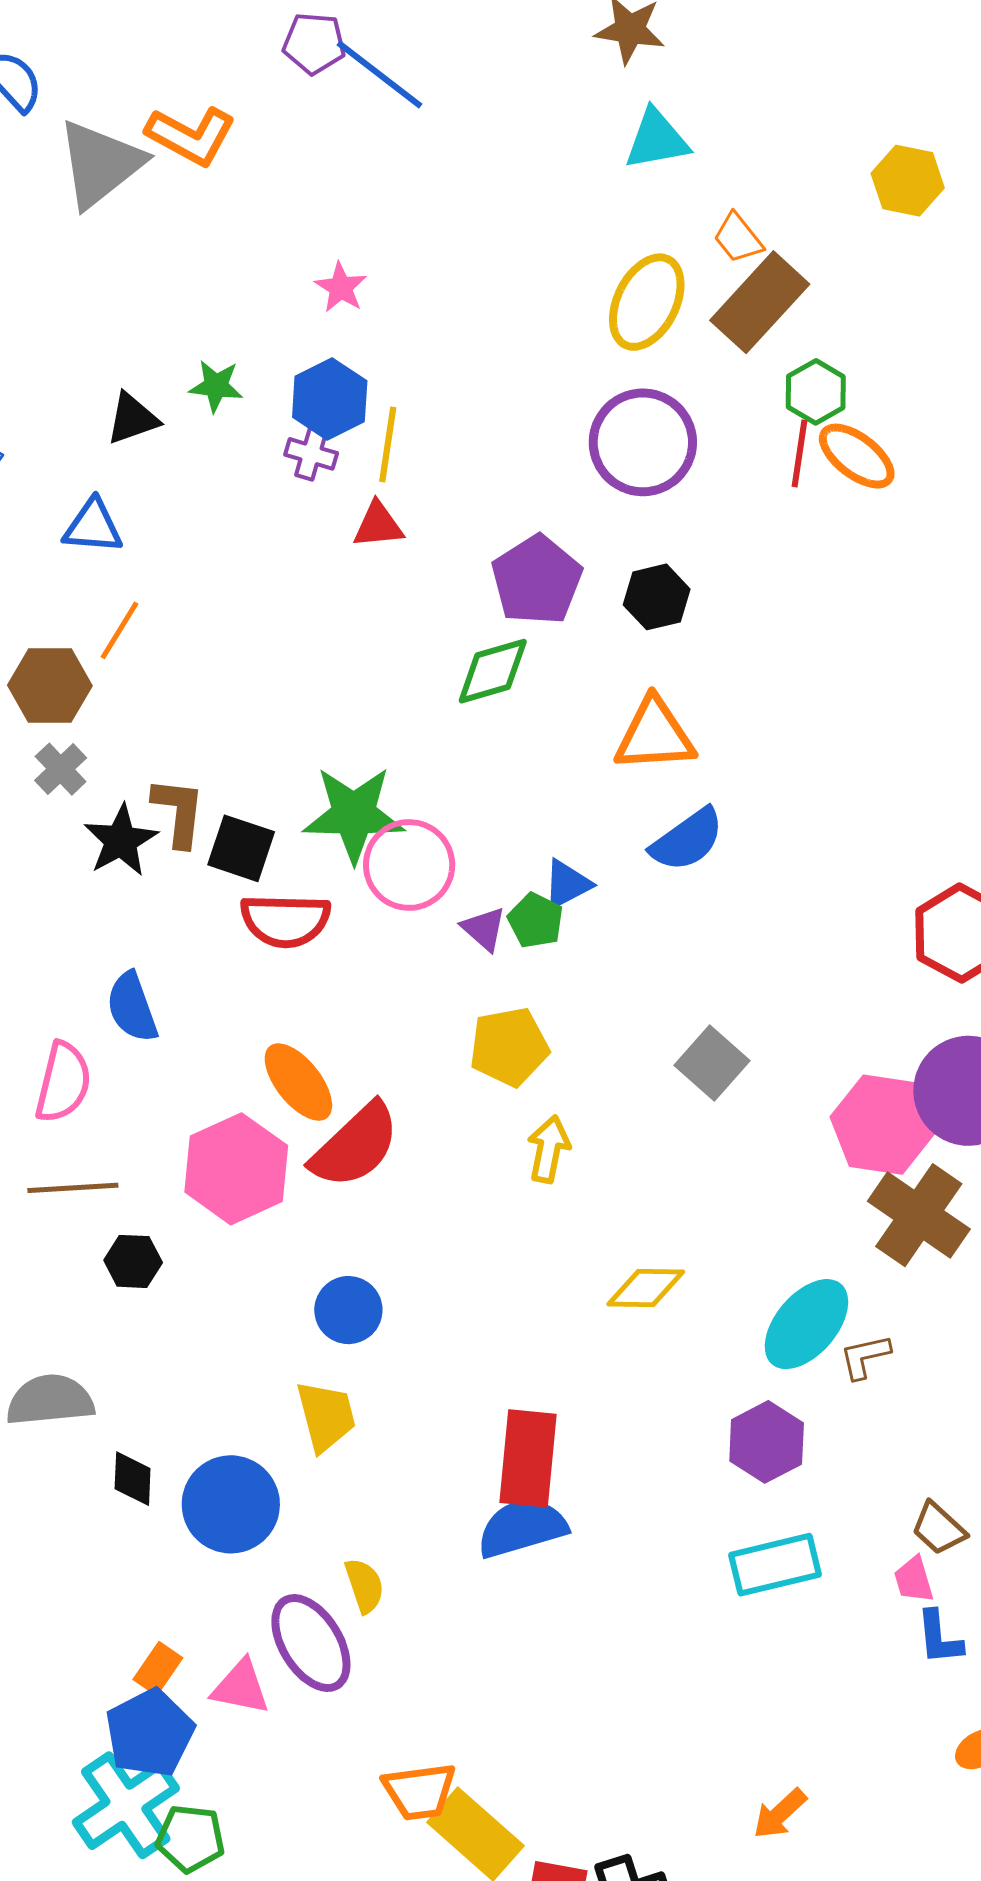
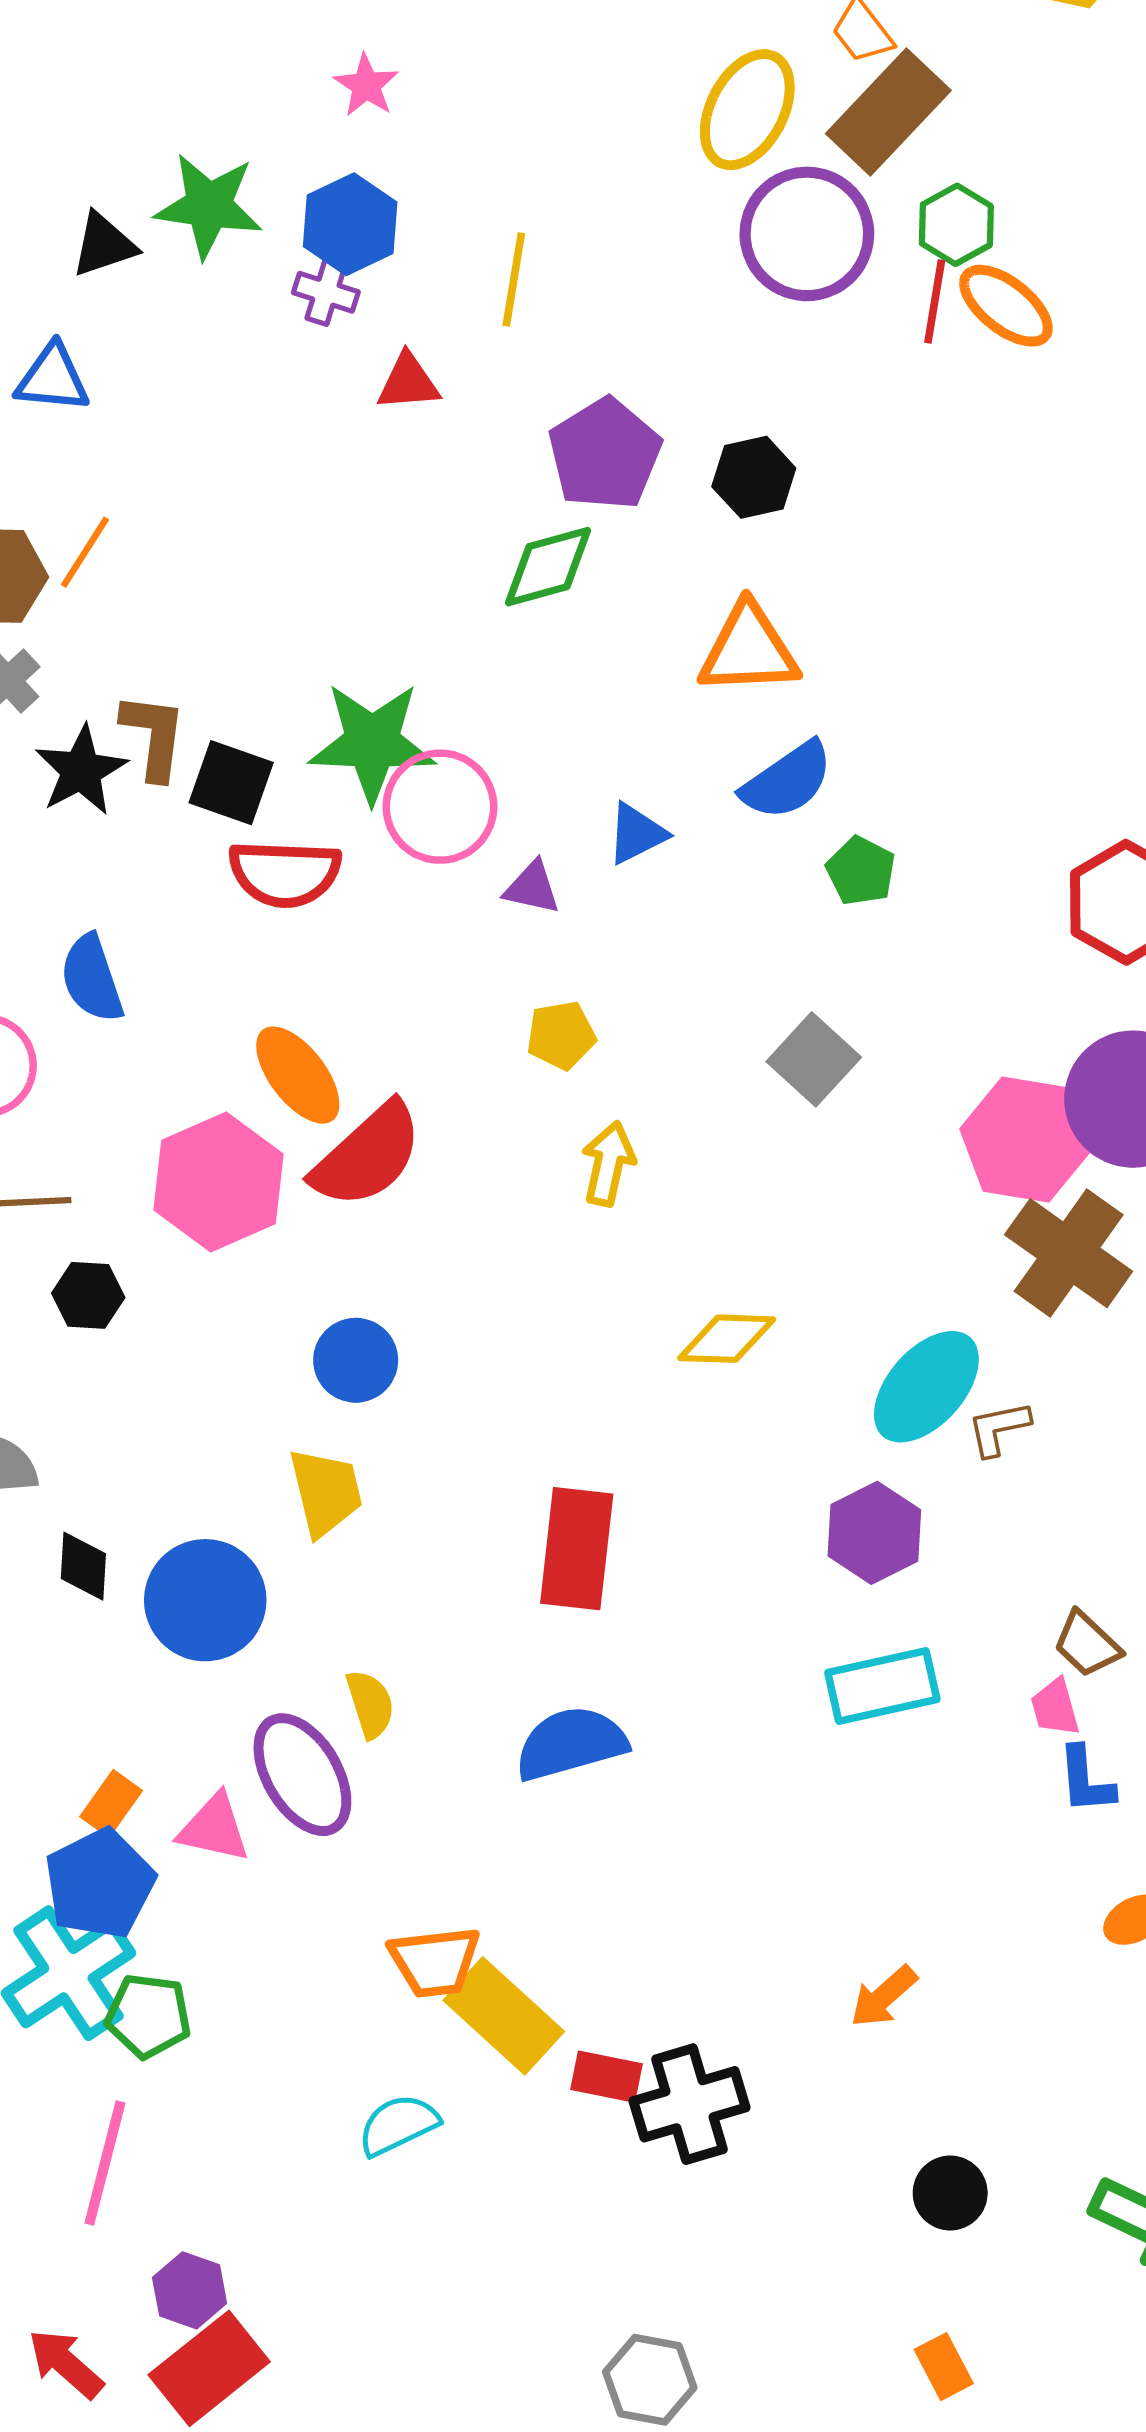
green star: (216, 386) -> (209, 206), size x1.6
purple circle: (643, 442) -> (807, 234), moved
yellow line: (388, 445) -> (514, 280), moved
orange line: (120, 630) -> (85, 552), moved
green pentagon: (536, 921) -> (861, 871), moved
purple triangle: (484, 929) -> (532, 888), turned -30
yellow pentagon: (509, 1047) -> (561, 1035), size x0.7
blue semicircle: (522, 1528) -> (571, 1743), moved

